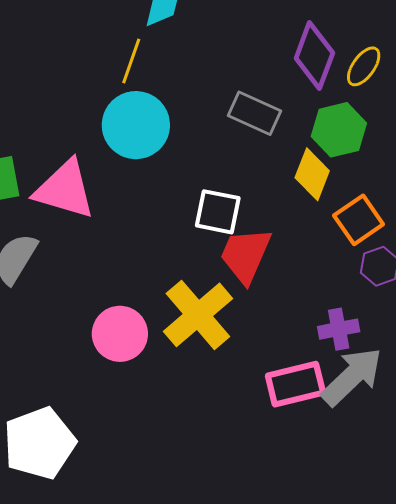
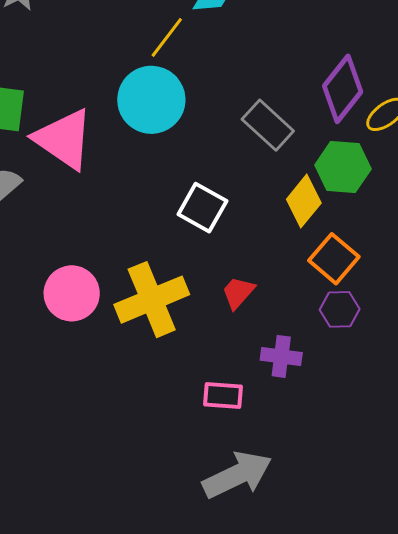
orange square: (359, 220) -> (334, 259), turned -33
red trapezoid: (246, 255) -> (238, 293), moved, size x0.6
gray arrow: (352, 377) -> (237, 475), moved
pink rectangle: (295, 384) -> (223, 395), size x0.7

